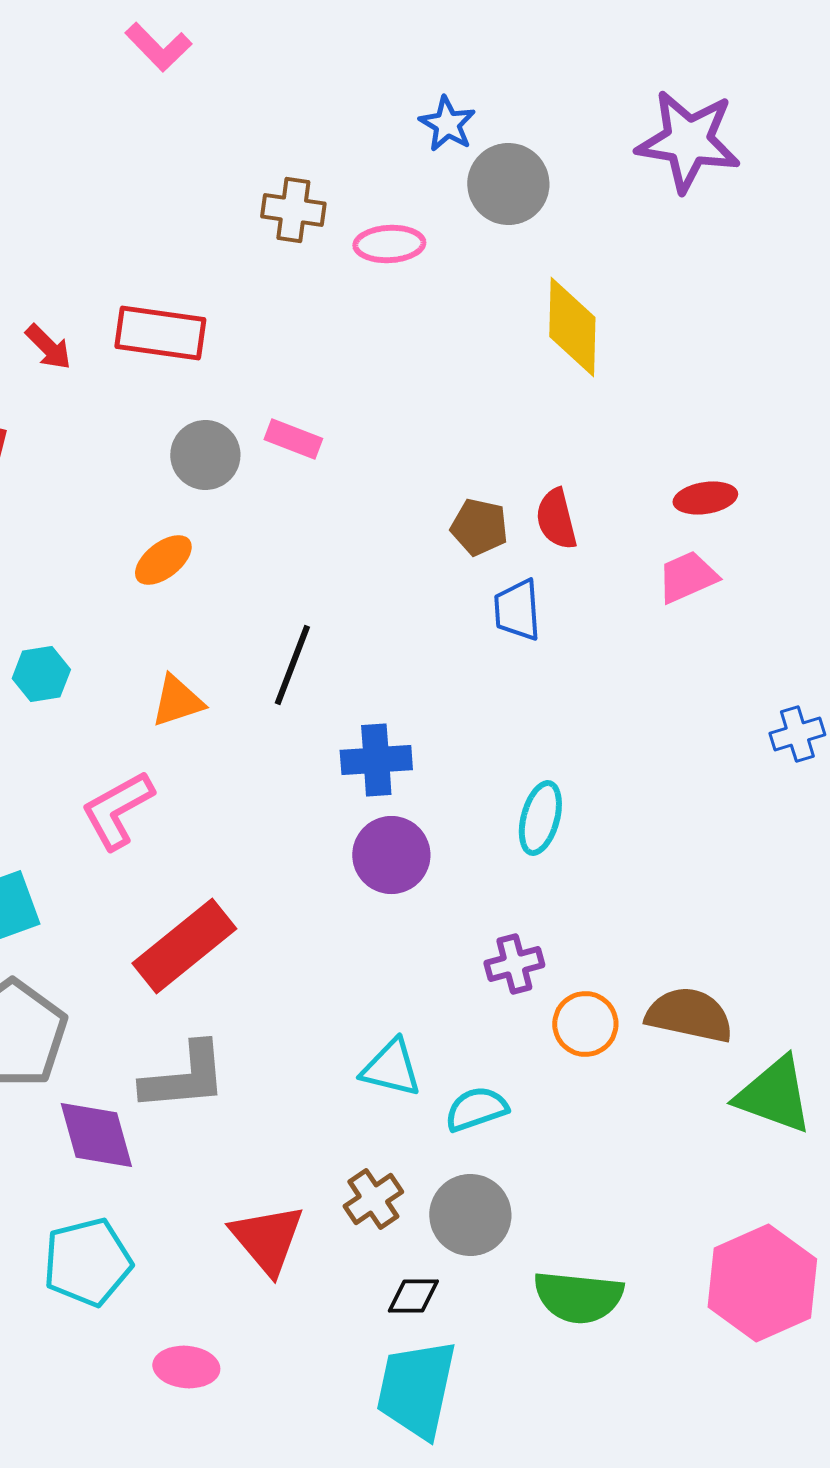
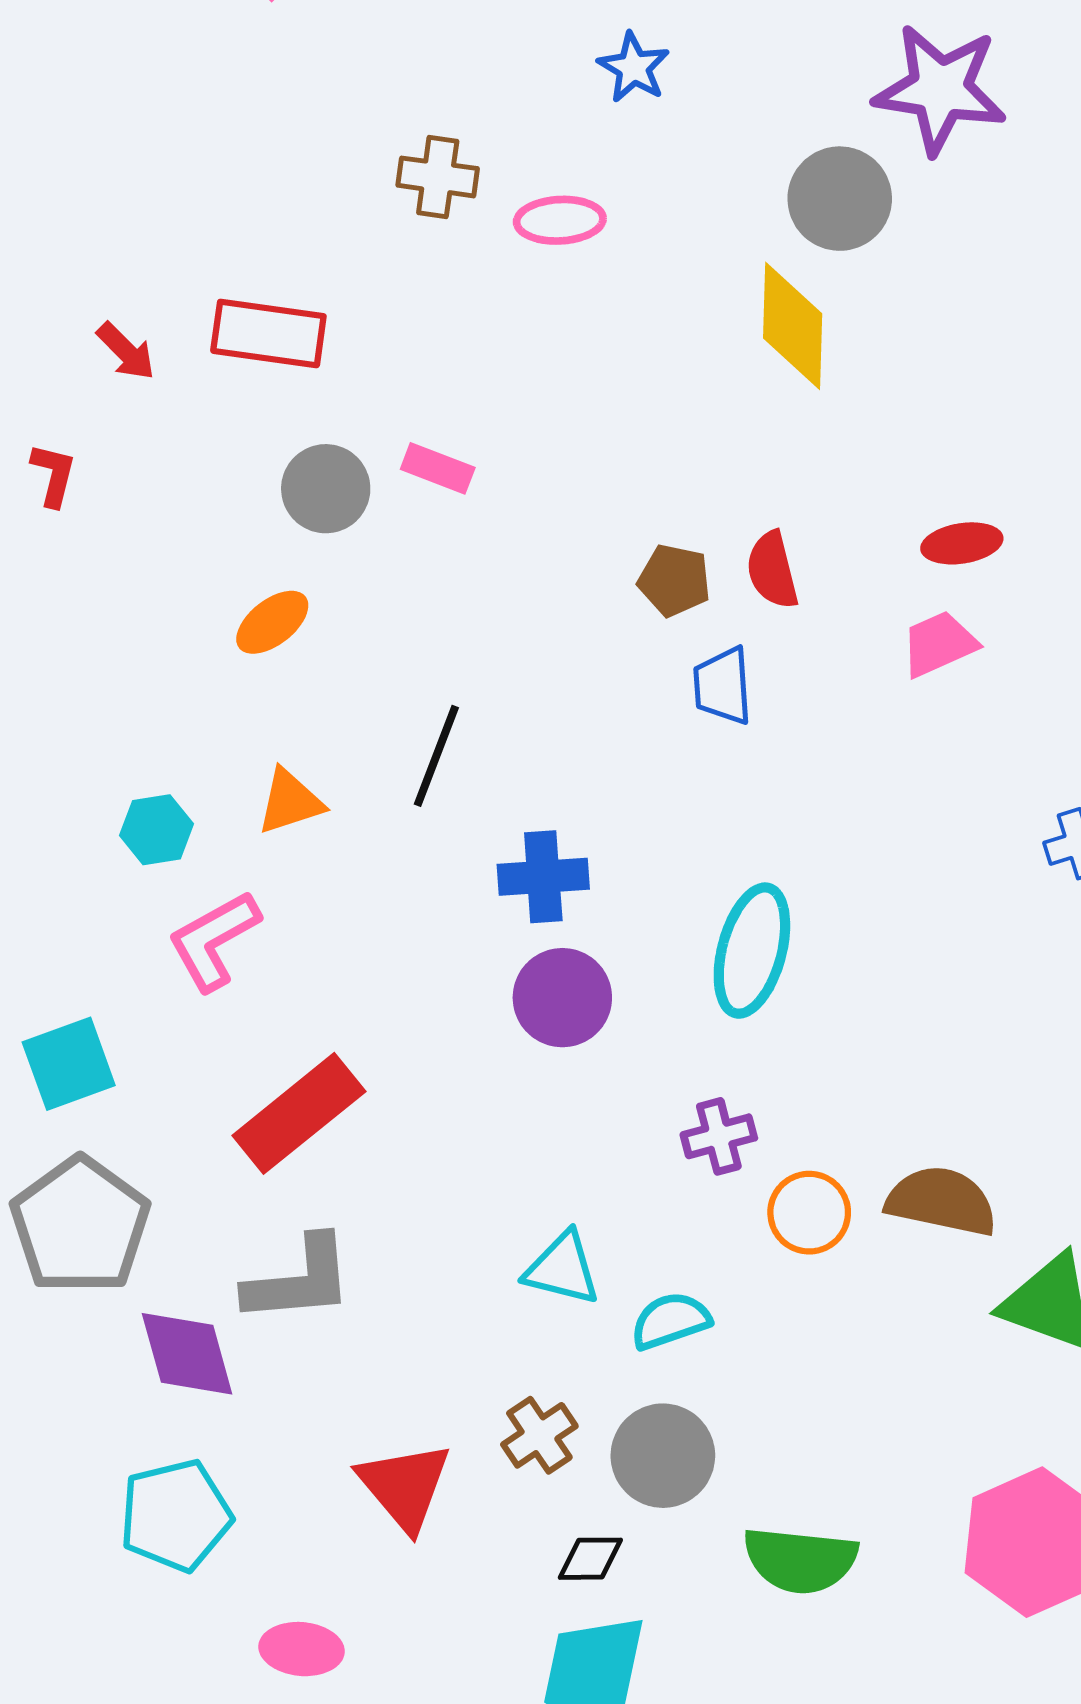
gray circle: (508, 184) -> (840, 199), moved
cyan hexagon: (41, 674) -> (156, 830), moved
cyan ellipse: (540, 818) -> (752, 951), size x1.4

